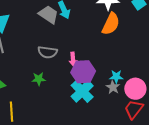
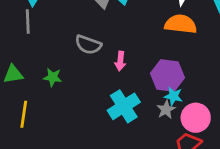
orange semicircle: (111, 24) -> (181, 24), turned -120
purple hexagon: (83, 72) -> (167, 75), moved
green star: (39, 79) -> (53, 77), moved

